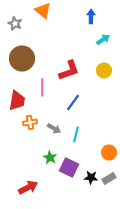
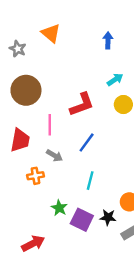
cyan arrow: (103, 39) -> (115, 80), moved
orange cross: (30, 122) -> (35, 176), moved
gray arrow: (54, 128) -> (54, 156), moved
black star: (91, 177) -> (108, 217), moved

